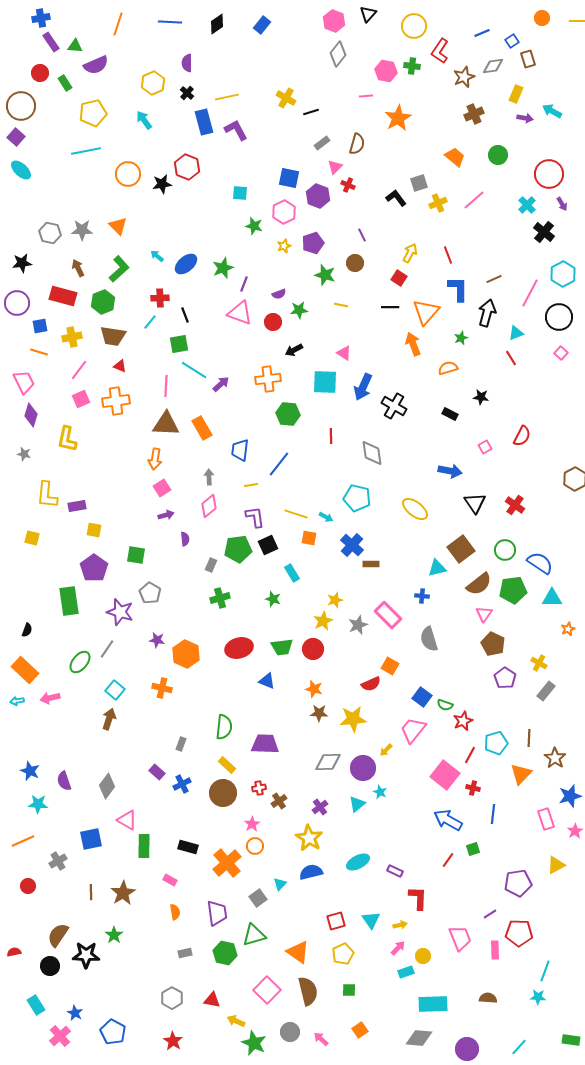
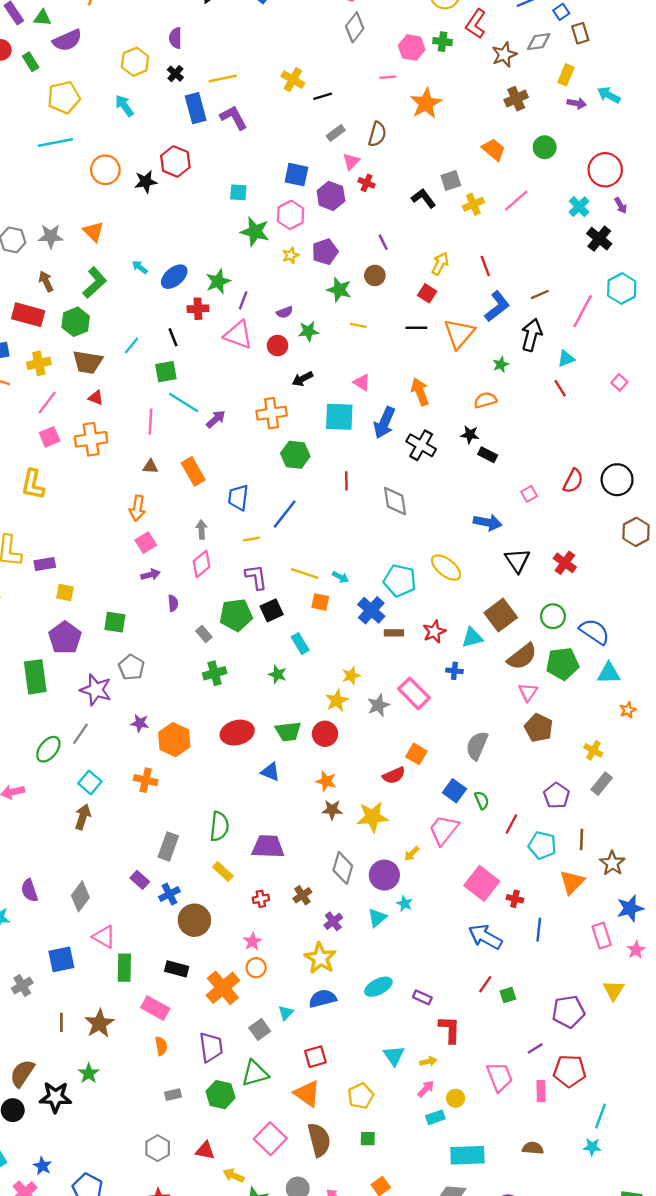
green star: (254, 226) -> (255, 232), size x1.4
blue L-shape: (458, 289) -> (497, 306), turned 52
red cross: (160, 298) -> (198, 309), moved
black circle: (559, 317) -> (617, 480), moved
orange arrow: (413, 344) -> (420, 392), moved
black star: (481, 397) -> (470, 435), moved
brown triangle: (166, 424) -> (150, 467), size x0.5
cyan pentagon: (357, 498) -> (400, 581), moved
gray rectangle: (211, 565) -> (204, 634), turned -64
gray semicircle: (429, 639) -> (477, 746), moved, turned 40
purple pentagon: (505, 678) -> (557, 796), moved
green semicircle: (445, 705) -> (482, 800), turned -133
red star: (463, 721) -> (434, 632), moved
cyan pentagon: (496, 743) -> (542, 845), turned 30
gray rectangle: (181, 744) -> (168, 847), size x1.6
red line: (470, 755) -> (511, 824), moved
gray diamond: (328, 762) -> (343, 868), turned -72
brown circle: (223, 793) -> (194, 920), moved
brown cross: (279, 801) -> (302, 895), moved
green square: (473, 849) -> (508, 995), moved
yellow triangle: (556, 865) -> (613, 990), turned -30
pink rectangle: (170, 880) -> (155, 1008), size x1.6
red square: (336, 921) -> (315, 1057), moved

